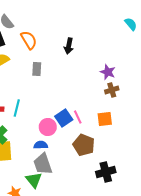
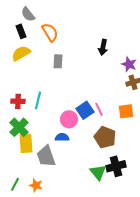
black arrow: (69, 46) -> (103, 47), moved
gray trapezoid: (43, 164) -> (46, 156), moved
black cross: (106, 172) -> (116, 166), moved
green triangle: (34, 180) -> (98, 172), moved

